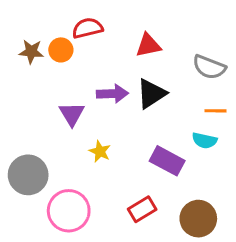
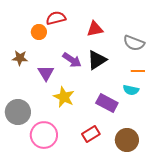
brown star: (31, 52) -> (20, 58), moved
purple arrow: (112, 94) -> (72, 60), turned 36
yellow star: (100, 151) -> (64, 97), size x1.5

